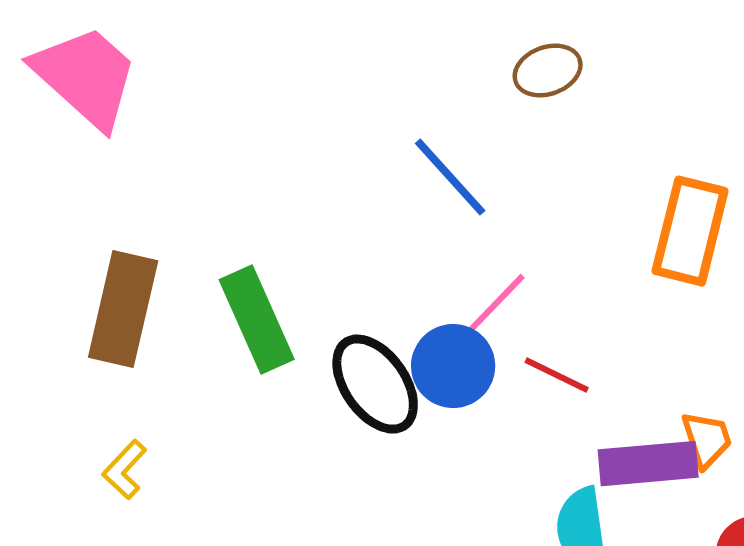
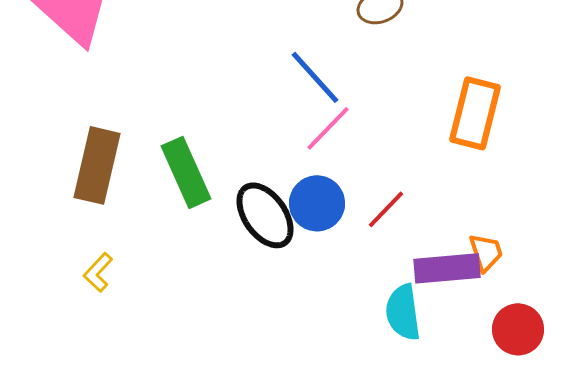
pink line: (494, 306) -> (328, 128), moved
red line: (557, 375) -> (386, 209), turned -72

